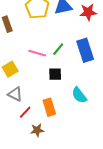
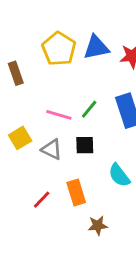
gray triangle: (15, 94) -> (52, 149), moved
brown star: (37, 130) -> (98, 226), moved

